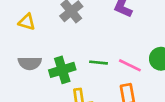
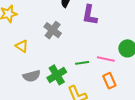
yellow triangle: (27, 22) -> (22, 46), turned 32

